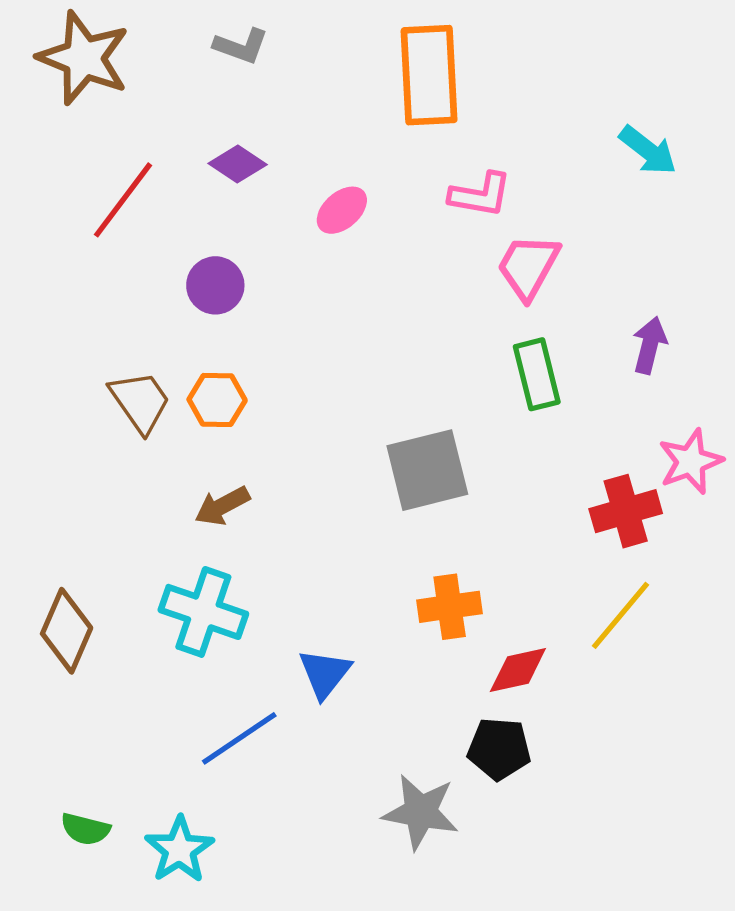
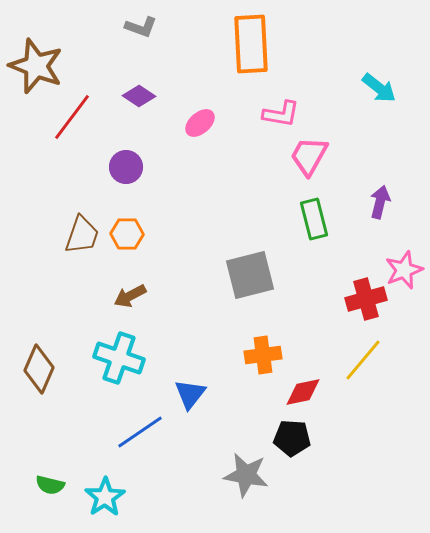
brown star: (84, 58) -> (36, 66), moved
brown trapezoid: (140, 402) -> (82, 235), turned 54

